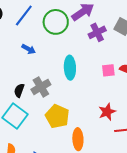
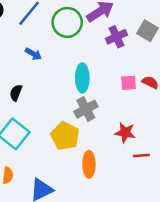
gray cross: (41, 87) -> (86, 109), moved
black semicircle: (19, 90) -> (16, 93), moved
red star: (107, 112) -> (125, 133), turned 30

